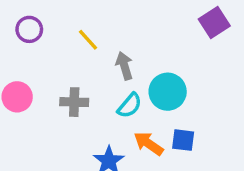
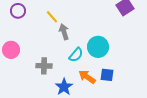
gray arrow: (124, 66) -> (64, 32), moved
gray cross: (74, 102) -> (44, 66), moved

